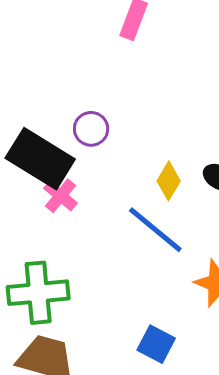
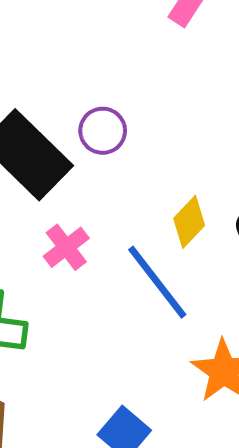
pink cross: (61, 196) -> (66, 247), moved

